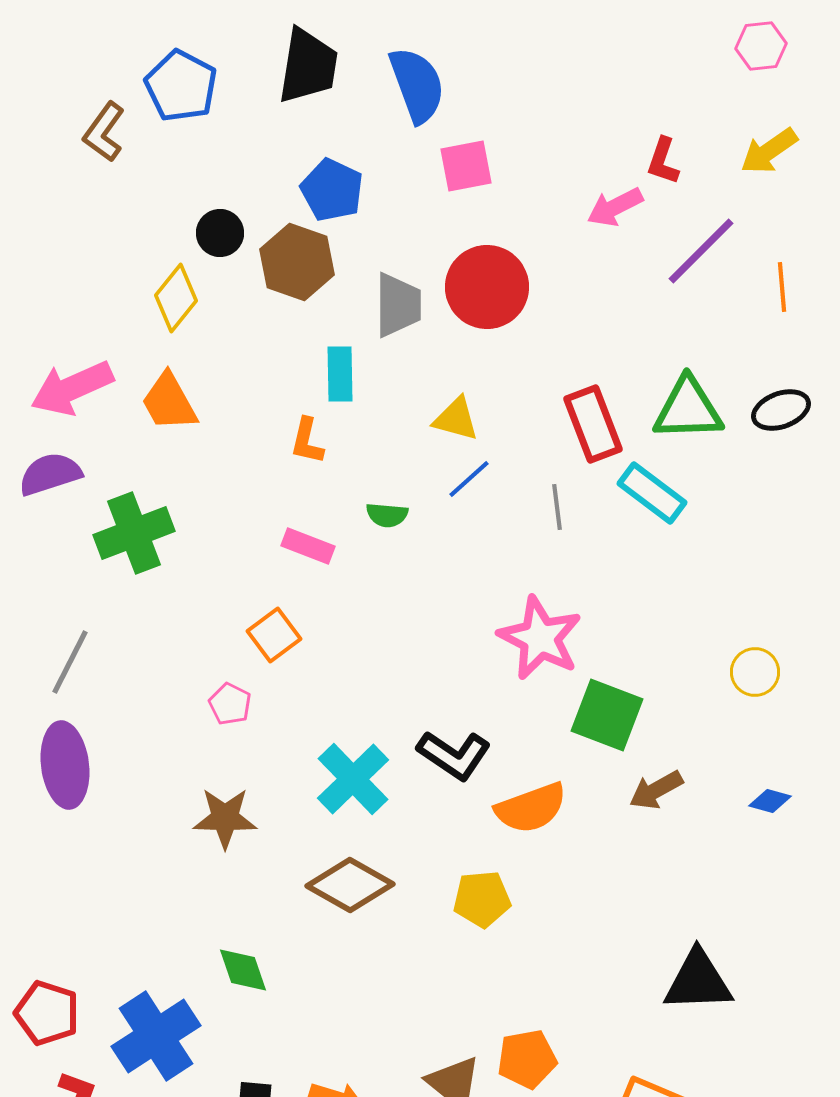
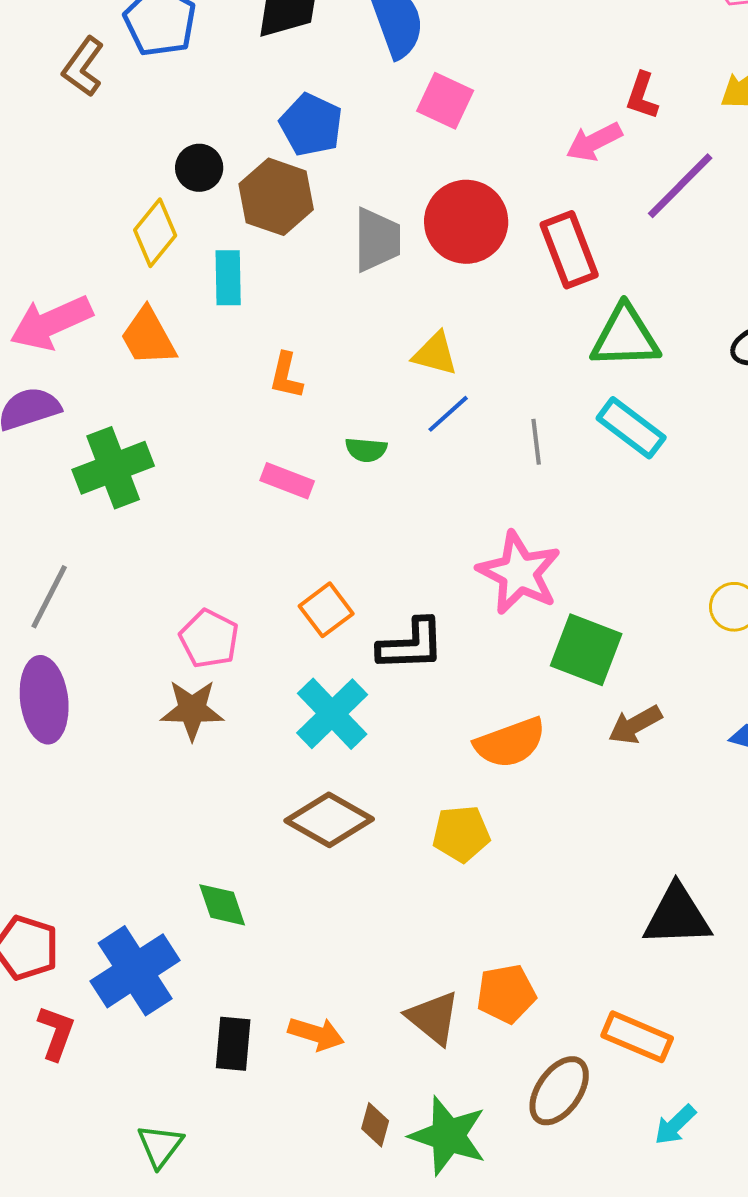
pink square: (466, 166) -> (445, 101), turned 36
cyan rectangle: (340, 374) -> (228, 278), moved
green triangle: (688, 409) -> (625, 337), moved
red rectangle: (593, 424) -> (569, 250), moved
orange square: (274, 635) -> (326, 610), moved
pink pentagon: (230, 704) -> (209, 639), size x1.4
black L-shape: (454, 755) -> (411, 645), moved, turned -36
brown star: (225, 818) -> (192, 710), moved

